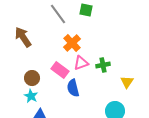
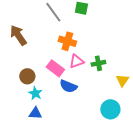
orange cross: (72, 43) -> (67, 41), turned -30
blue semicircle: (73, 88) -> (68, 86), turned -54
cyan star: (31, 96) -> (35, 93), moved

